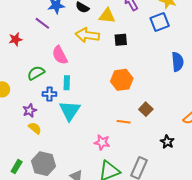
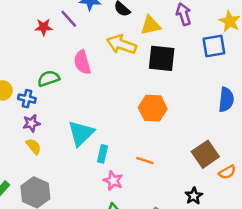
yellow triangle: (107, 16) -> (151, 25), turned -30
red star: (15, 39) -> (44, 27), moved
black square: (121, 40) -> (162, 58), size x1.6
cyan rectangle: (67, 83) -> (103, 154), moved
blue cross: (49, 94) -> (27, 99), moved
brown square: (146, 109) -> (205, 154), moved, size x1.5

